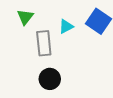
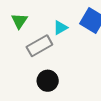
gray rectangle: (44, 43) -> (39, 46), turned 70

